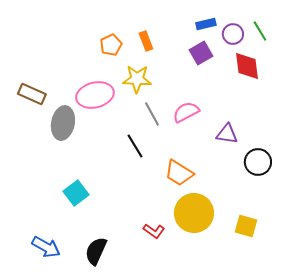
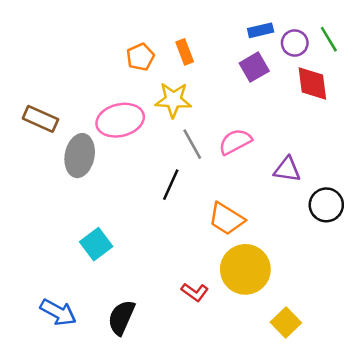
black line: (135, 146) -> (171, 185), turned 55
yellow square: (246, 226) -> (286, 322), moved, turned 30

